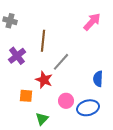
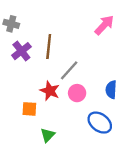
purple cross: (17, 56) -> (21, 51), moved
pink circle: (66, 101) -> (77, 93), moved
blue ellipse: (88, 108) -> (100, 123), turned 50

